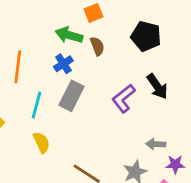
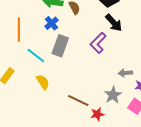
black arrow: (157, 86) -> (114, 23), moved
cyan line: (37, 105) -> (36, 55), turned -60

